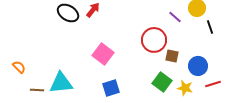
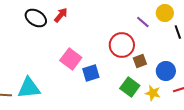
brown square: (172, 56) -> (140, 61), turned -32
blue square: (111, 88) -> (91, 73), moved

